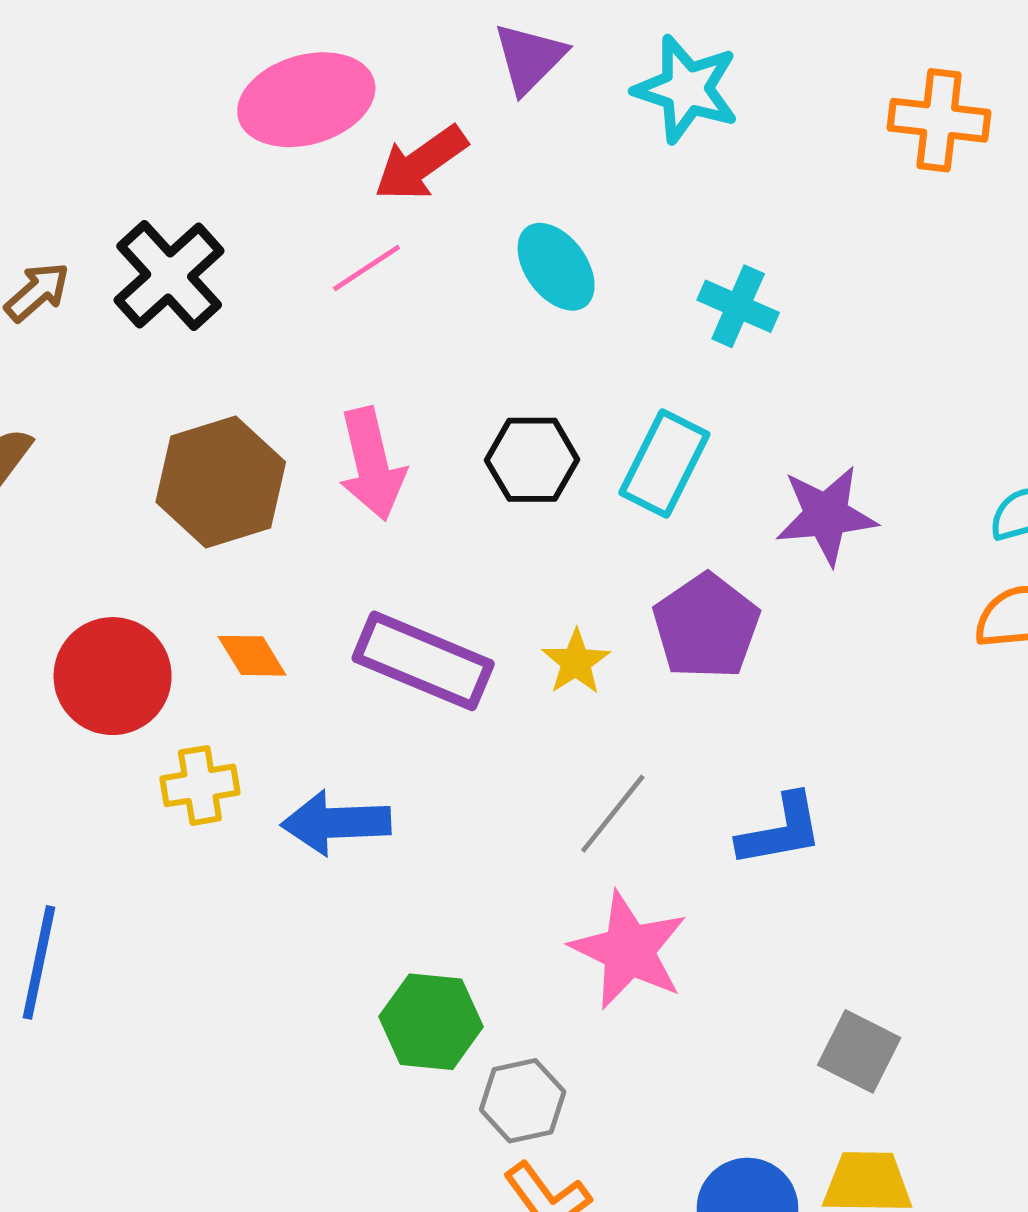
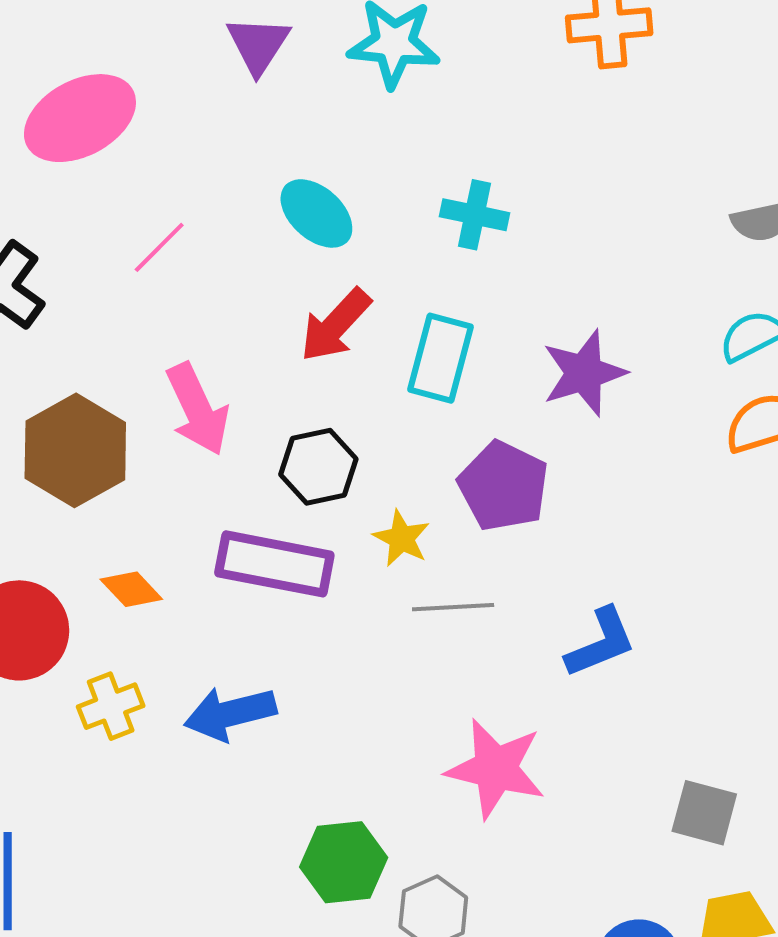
red arrow: (421, 163) -> (335, 325), moved
black hexagon: (532, 460) -> (318, 467), moved
gray line: (613, 814) -> (453, 607), moved, turned 60

